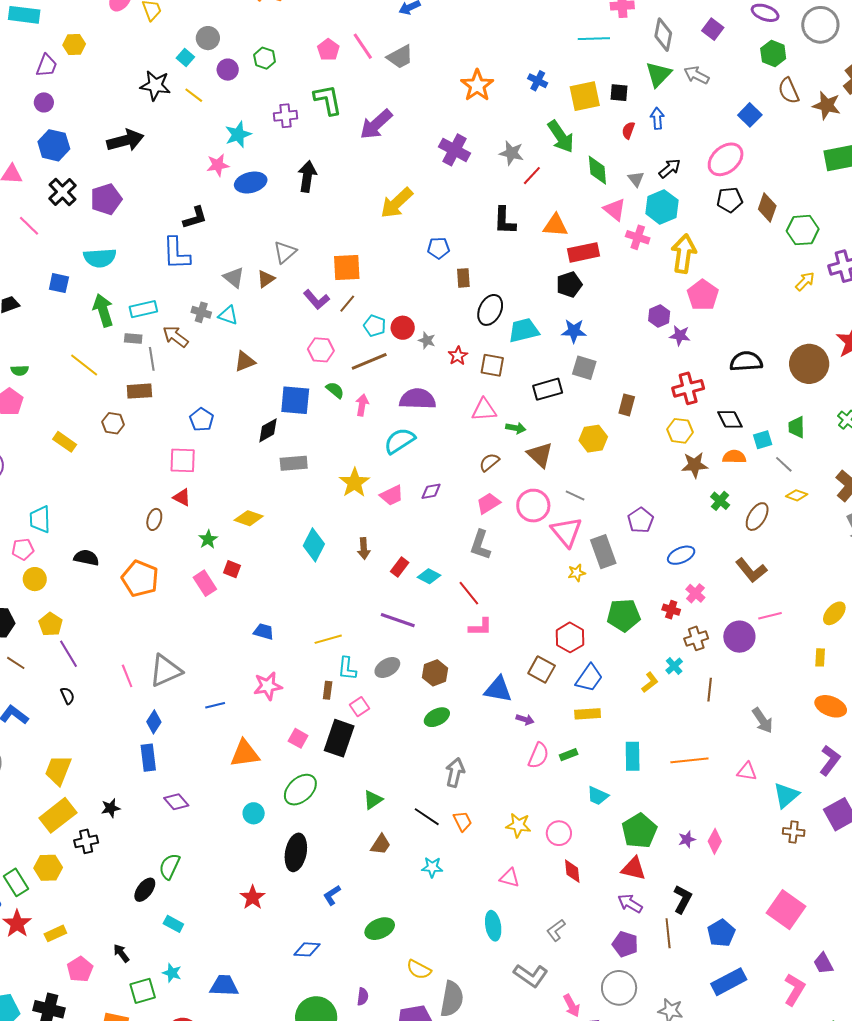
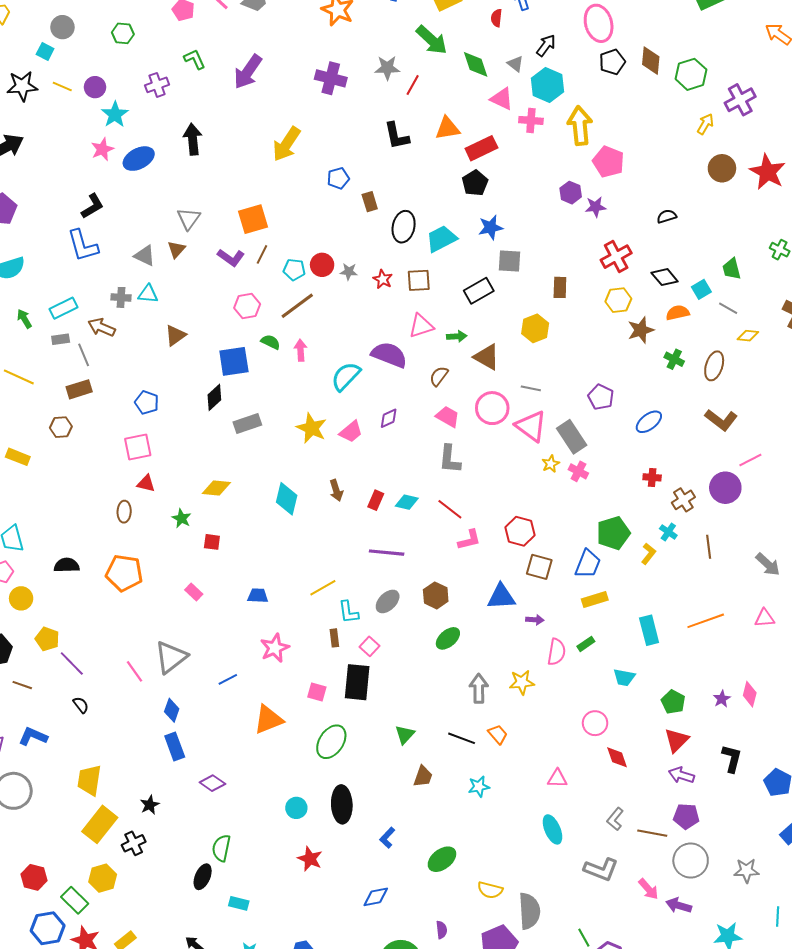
purple circle: (228, 70) -> (95, 87), moved
green L-shape: (328, 100) -> (195, 59), size x0.7
pink ellipse: (726, 159) -> (599, 23), turned -51
green arrow: (103, 310) -> (24, 319), size x0.6
black semicircle: (746, 361) -> (667, 216), size x0.6
brown circle: (809, 364) -> (722, 168), moved, size x0.7
purple semicircle: (418, 399) -> (389, 355), moved, turned 33
pink trapezoid: (488, 503) -> (448, 417), turned 75
pink rectangle: (205, 583) -> (194, 592), moved, size x0.7
pink cross: (695, 593) -> (578, 471), moved
green pentagon: (624, 615) -> (613, 533), moved
red hexagon: (570, 637) -> (520, 531), moved
cyan circle: (254, 813) -> (296, 808), moved
yellow star: (518, 825) -> (522, 682), moved
green pentagon: (639, 831) -> (673, 702), size x0.7
red triangle: (634, 869) -> (677, 740), turned -44
brown line: (668, 933) -> (652, 833), moved, turned -60

